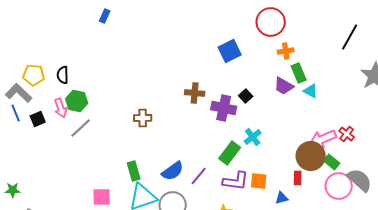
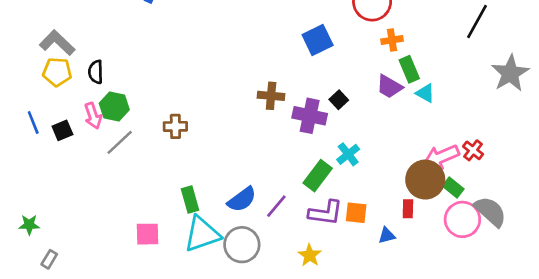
gray L-shape: (19, 93) -> (57, 43), moved
brown cross: (143, 118) -> (175, 126), moved

